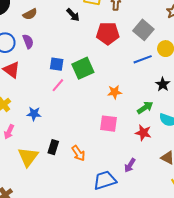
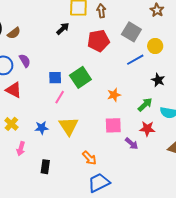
brown semicircle: (30, 14) -> (14, 33), moved
black arrow: (73, 15) -> (63, 29), turned -80
black rectangle: (53, 147) -> (45, 167), moved
yellow triangle: (28, 157) -> (69, 126), moved
purple arrow: (130, 165) -> (132, 144), moved, turned -72
blue trapezoid: (105, 180) -> (99, 183), moved

